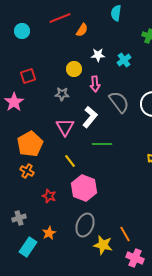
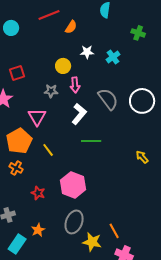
pink arrow: (95, 84) -> (75, 85), moved
pink triangle: (65, 127) -> (37, 117), moved
yellow line: (70, 161) -> (48, 150), moved

